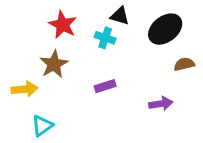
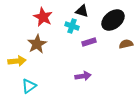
purple rectangle: (105, 86) -> (89, 42), moved
purple arrow: (161, 104) -> (83, 76), moved

